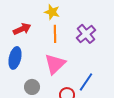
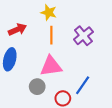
pink triangle: (55, 64) -> (51, 66), turned 35
gray circle: (32, 87) -> (37, 87), moved

